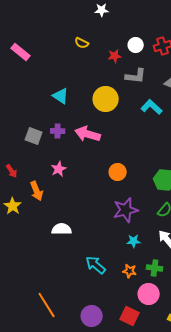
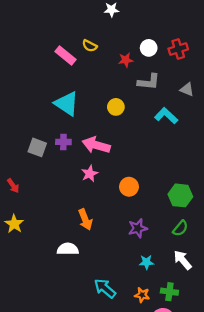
pink rectangle: (21, 52) -> (66, 56), moved
cyan triangle: (61, 96) -> (67, 104), size x1.4
yellow circle: (106, 99) -> (116, 107), size x0.6
pink star: (59, 169) -> (90, 174), moved
orange arrow: (37, 191) -> (85, 220), moved
purple star: (126, 210) -> (138, 228), size x0.7

